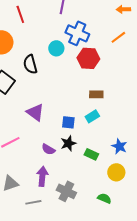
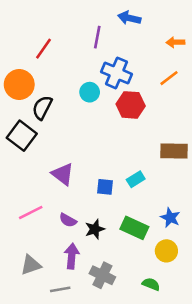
red line: (20, 14) -> (44, 49), turned 54
black semicircle: (30, 64) -> (42, 108), moved, turned 42
brown rectangle: (96, 94) -> (174, 151), moved, size x1.5
black star: (68, 143) -> (95, 229), moved
purple semicircle: (48, 149) -> (68, 220), moved
green rectangle: (91, 154) -> (134, 228), size x1.5

